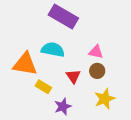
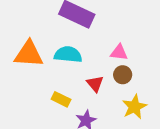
orange triangle: (25, 64) -> (29, 54), moved

